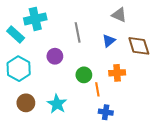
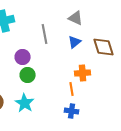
gray triangle: (119, 15) -> (76, 18), moved
green circle: (84, 75) -> (28, 75), moved
orange line: (97, 89) -> (72, 89), moved

